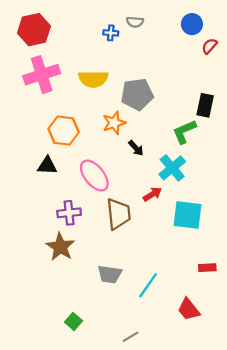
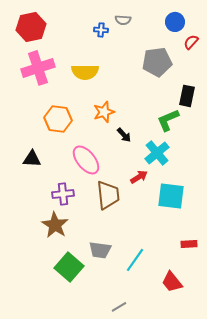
gray pentagon: (137, 94) -> (157, 62), moved
black triangle: (47, 166) -> (32, 159), moved
green square: (73, 321) -> (69, 267), moved, size x1.8

